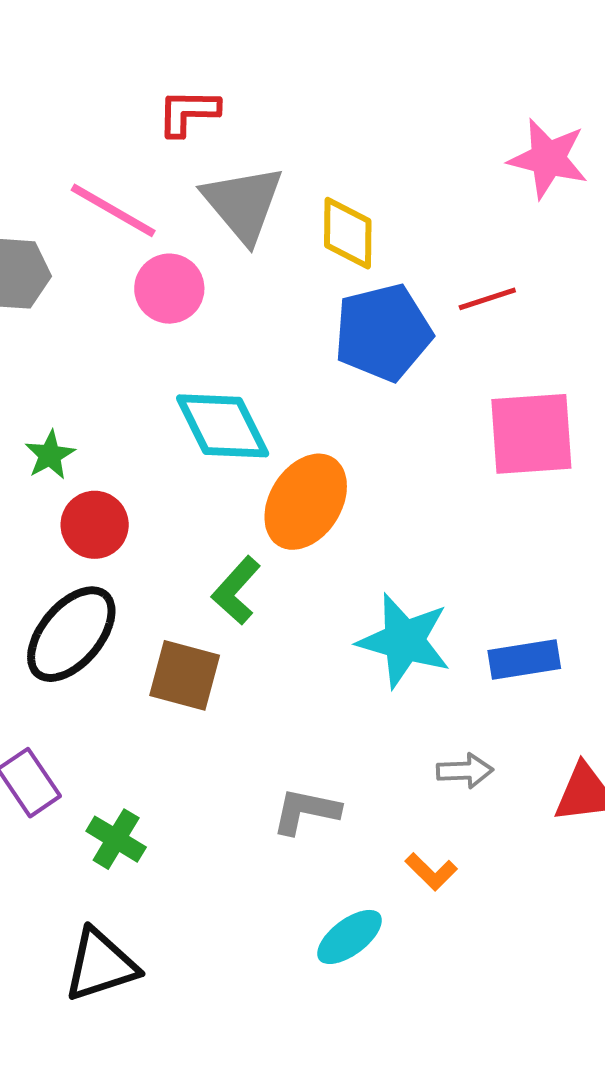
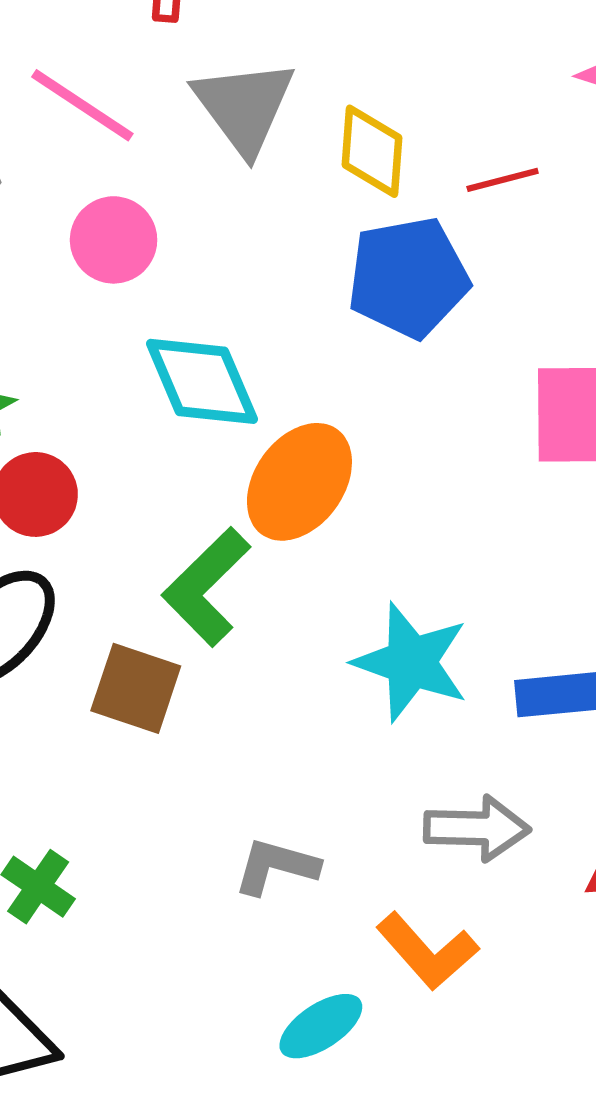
pink circle: (169, 289) -> (114, 240), moved
red line: (487, 299) -> (503, 180), moved
green L-shape: (236, 590) -> (206, 587), size x1.4
gray arrow: (465, 771) -> (477, 828), size x1.5
orange L-shape: (431, 872) -> (427, 951), size x1.6

